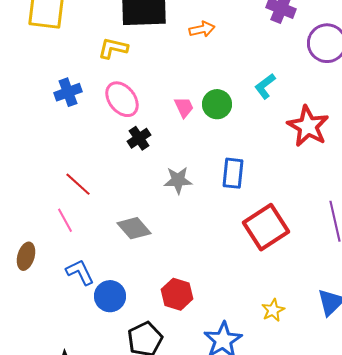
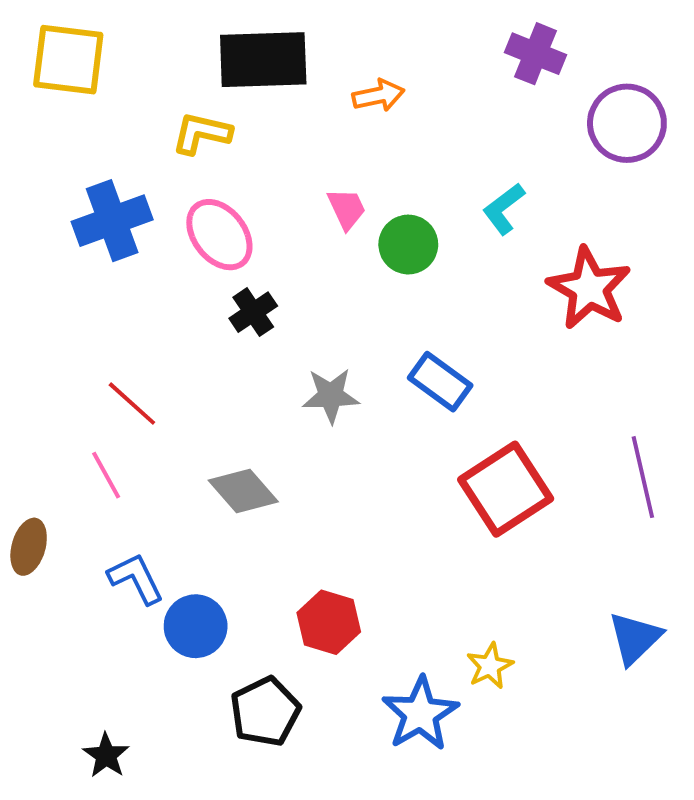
blue cross: (68, 92) -> (112, 221), size x1.4
pink trapezoid: (184, 107) -> (347, 209), moved
blue rectangle: (233, 173) -> (440, 382), turned -60
yellow star: (273, 310) -> (490, 666), moved

